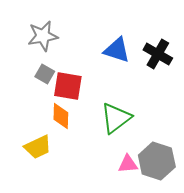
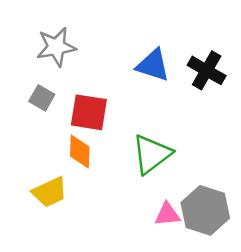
gray square: (45, 74) -> (42, 98), moved

